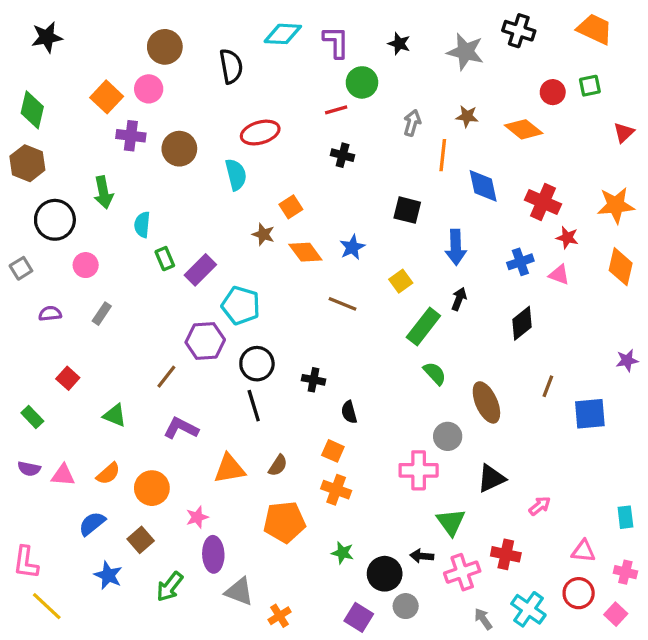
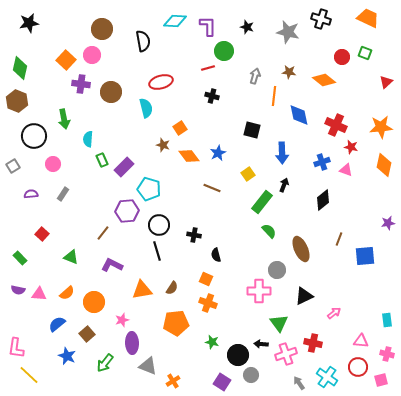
green square: (590, 86) -> (365, 53), turned 32
pink square: (616, 614) -> (381, 380), turned 32

